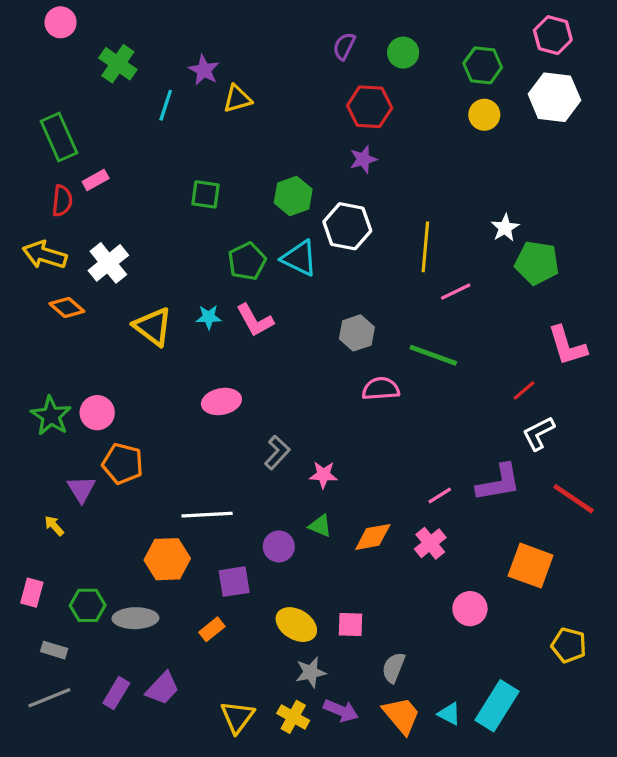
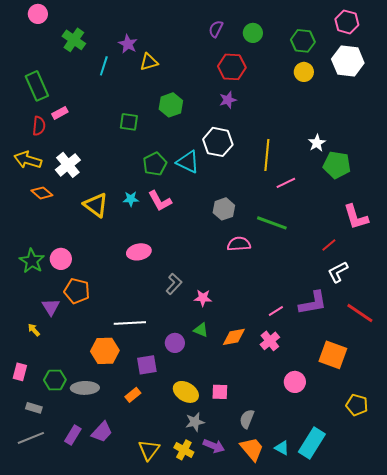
green hexagon: (293, 196) -> (171, 105), moved

